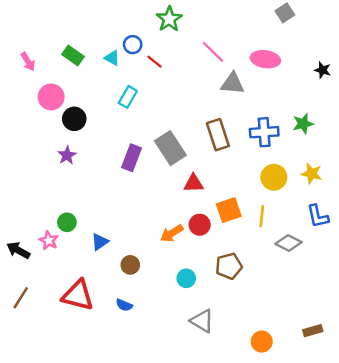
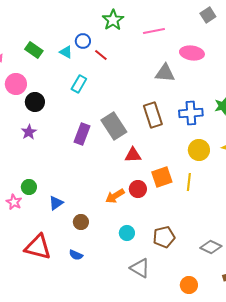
pink line: (213, 52) -> (154, 31), moved, turned -55
gray diamond: (288, 243) -> (211, 247), moved
brown pentagon: (229, 266) -> (164, 237), moved

